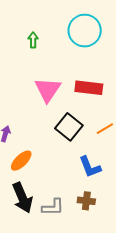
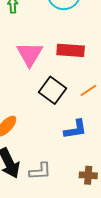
blue L-shape: (90, 167) -> (75, 129), turned -75
brown cross: (86, 201) -> (88, 175), moved

